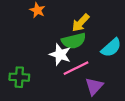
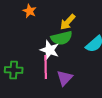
pink line: (76, 68) -> (46, 67), moved, turned -65
purple triangle: (94, 86) -> (65, 78), moved

